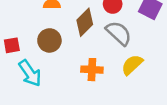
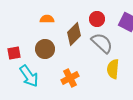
yellow semicircle: (132, 65) -> (113, 69), turned -42
orange cross: (92, 70) -> (70, 78), moved, turned -30

